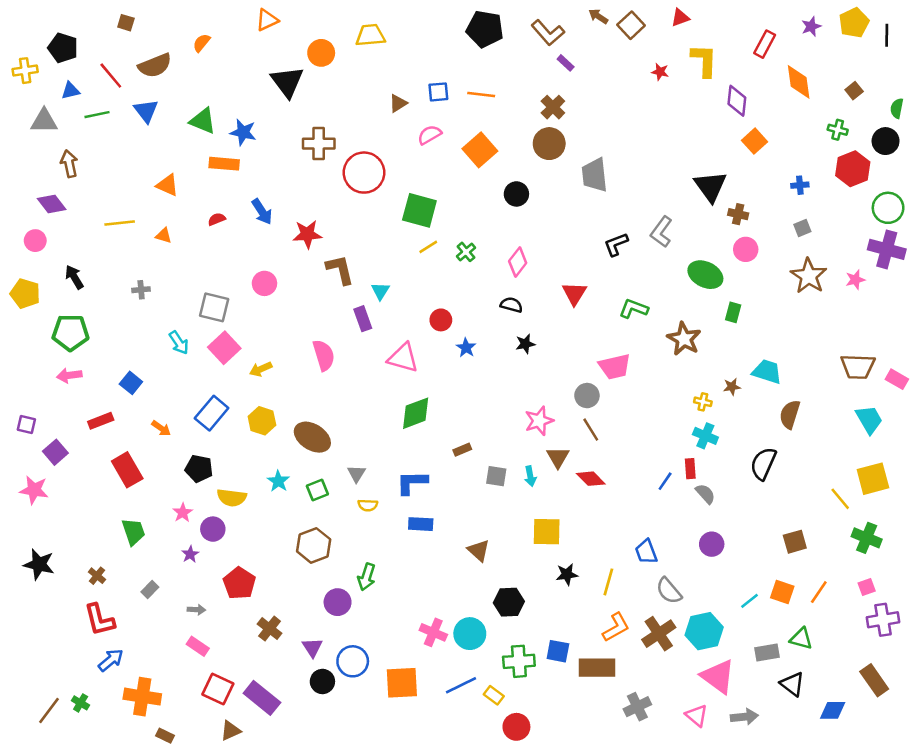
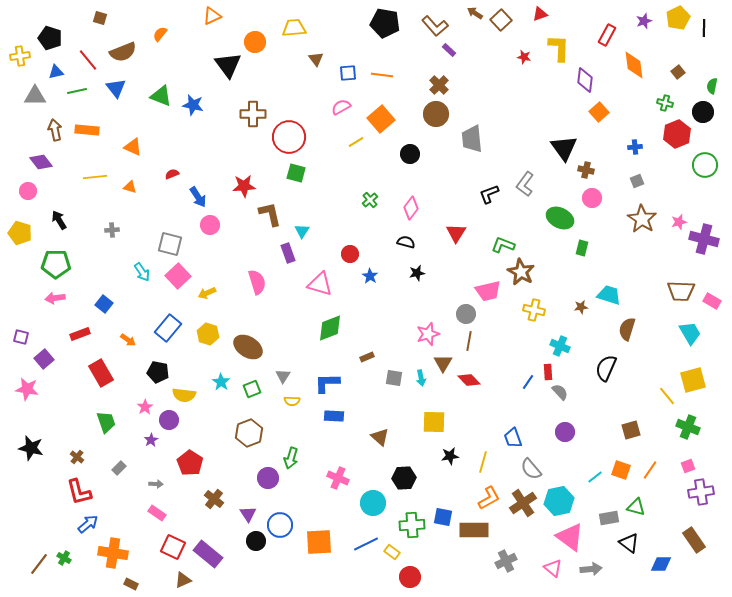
brown triangle: (398, 103) -> (316, 59), moved, turned -35
orange rectangle: (224, 164) -> (87, 130), moved
green square: (419, 210) -> (296, 173), moved, size x0.7
blue arrow: (262, 212) -> (198, 197), moved
yellow line: (428, 247) -> (356, 142), moved
purple cross: (887, 249) -> (704, 239), moved
brown star: (684, 339) -> (521, 272), moved
yellow cross: (703, 402) -> (534, 310), moved, size x1.5
brown line: (591, 430) -> (469, 341), turned 42
pink cross: (433, 632) -> (338, 478), moved

